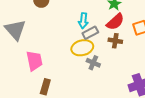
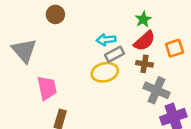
cyan arrow: (83, 21) -> (106, 40), turned 77
gray cross: (93, 63) -> (157, 90), moved, size x1.5

